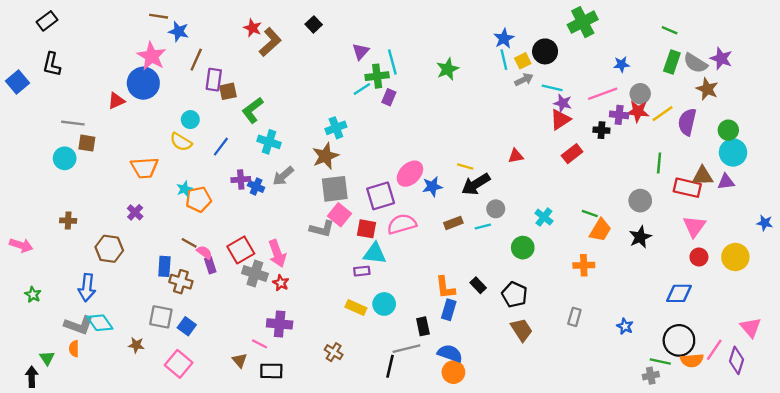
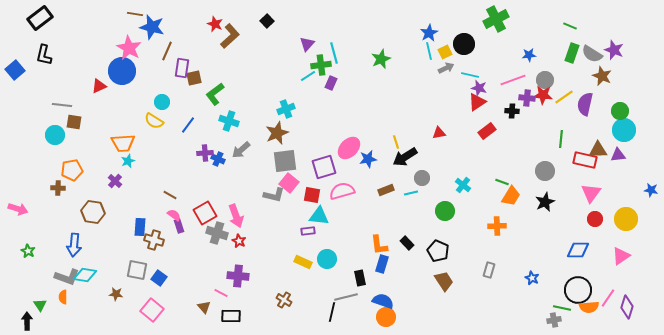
black rectangle: (47, 21) -> (40, 18), size x1.4
blue star: (179, 31) -> (152, 27), size x1.4
yellow line: (465, 167) -> (396, 142), turned 56
cyan star: (184, 189) -> (128, 161), moved
orange pentagon: (199, 199) -> (72, 170), moved
brown line: (189, 243) -> (170, 195), moved
cyan diamond: (100, 323) -> (85, 275), turned -45
pink triangle: (751, 327) -> (621, 256), moved, turned 36

